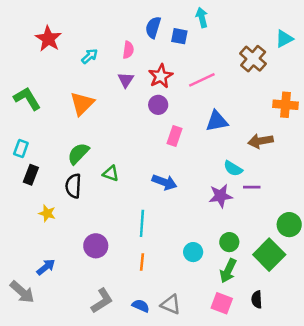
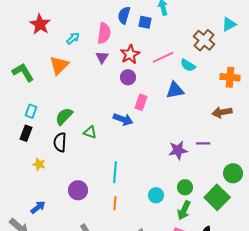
pink semicircle: (128, 50) -> (104, 33), size x1.5
orange triangle: (82, 104) -> (59, 65), moved
brown arrow: (260, 141) -> (222, 112), moved
cyan rectangle: (21, 148) -> (31, 111), moved
cyan semicircle: (233, 168) -> (188, 65), moved
blue arrow: (164, 182) -> (123, 119), moved

